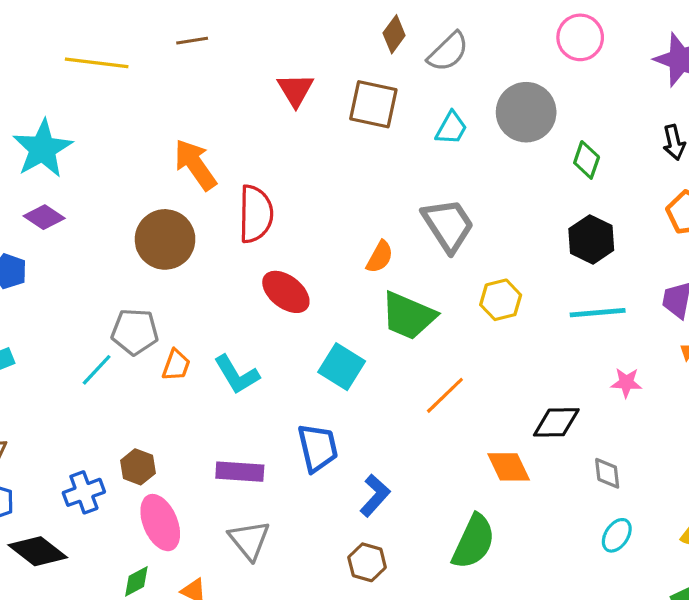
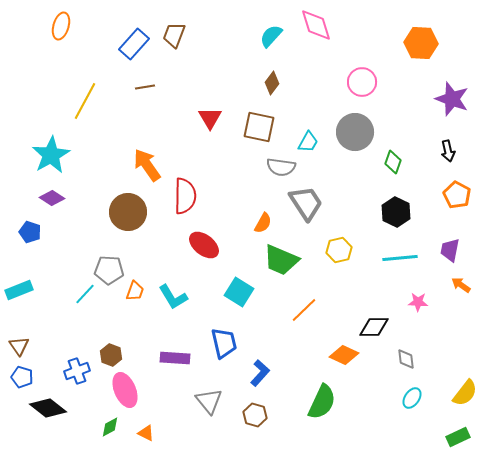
pink circle: (580, 37) -> (362, 82), moved
gray semicircle: (448, 52) -> (281, 167), moved, turned 52
yellow line: (97, 63) -> (85, 101), turned -69
orange diamond: (509, 467) -> (344, 355), turned -40
gray triangle: (249, 540) -> (209, 401), moved

